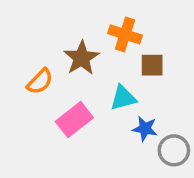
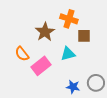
orange semicircle: (40, 82) -> (22, 54), moved, turned 98
blue star: (145, 129) -> (73, 87), moved

